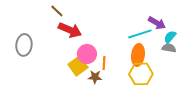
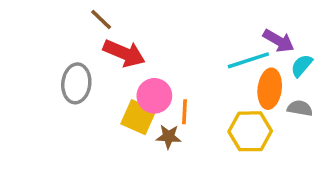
gray ellipse: (24, 45) -> (76, 83), moved
gray semicircle: (169, 48) -> (300, 108), moved
orange ellipse: (138, 55) -> (270, 89), moved
yellow square: (78, 66) -> (138, 117), turned -30

